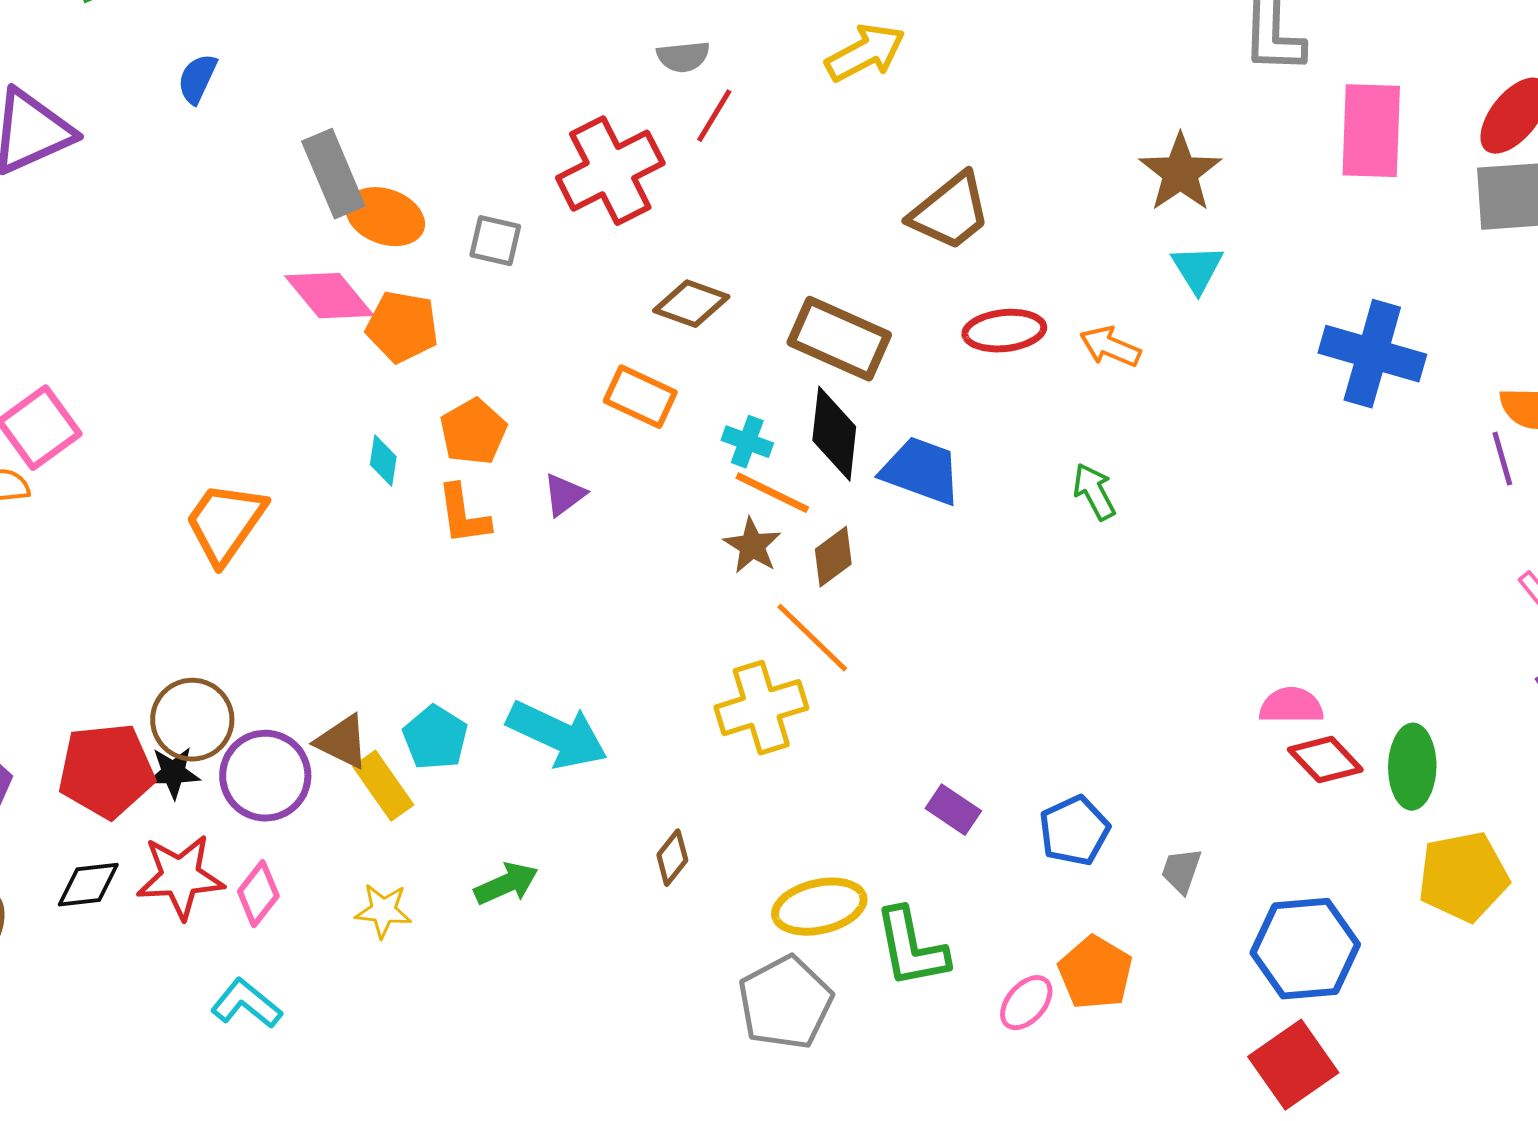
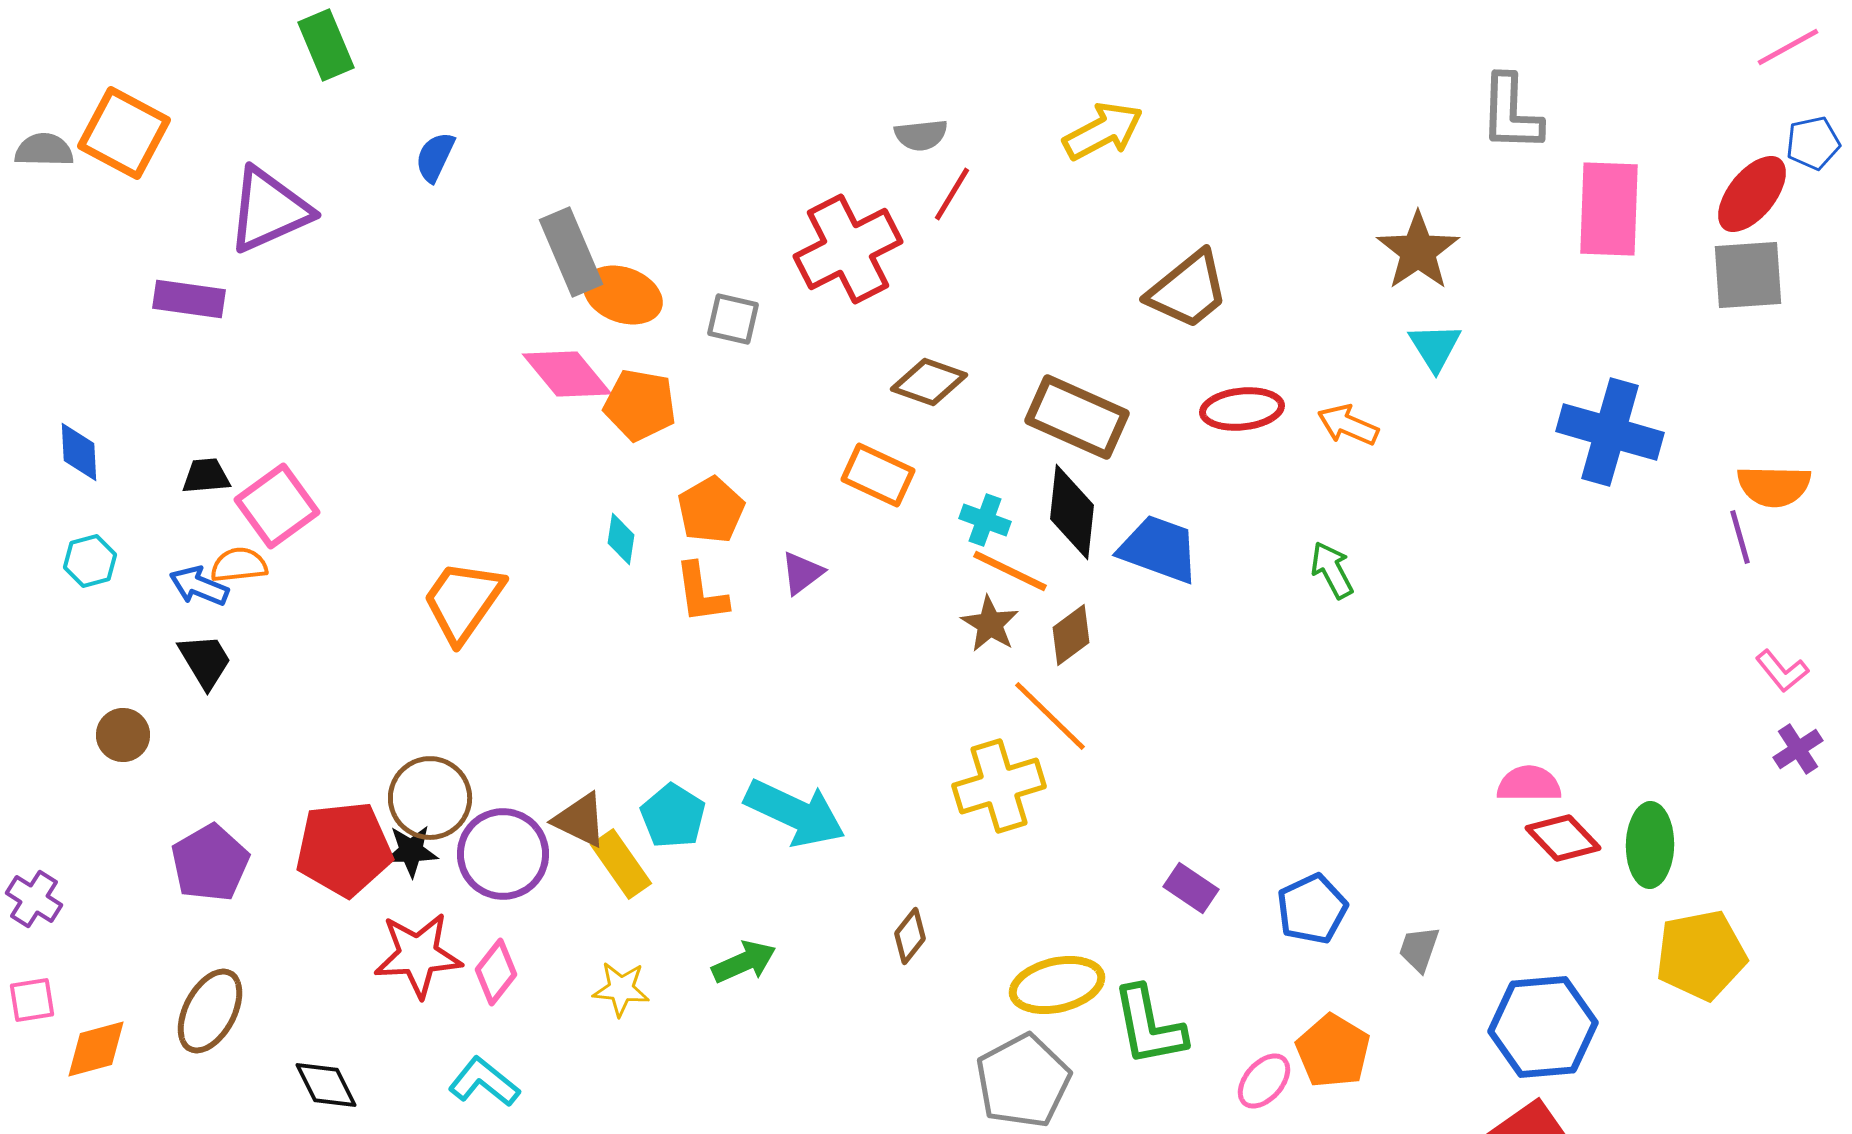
black diamond: (88, 885) -> (326, 1085), moved, turned 70

